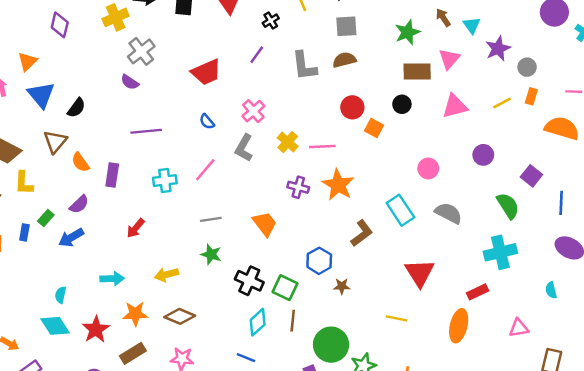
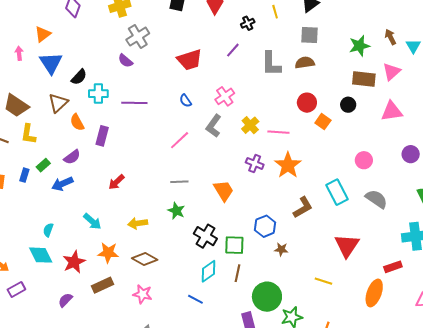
cyan cross: (165, 181) -> (98, 94), moved
cyan arrow: (112, 279) -> (92, 221), turned 36
green square: (285, 288) -> (234, 245), turned -30

